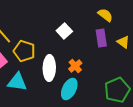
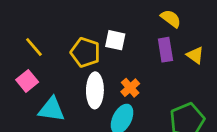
white square: (64, 31) -> (115, 40), turned -35
yellow pentagon: (24, 51) -> (85, 52), moved

